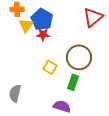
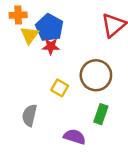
green rectangle: (73, 82) -> (101, 114), moved
gray semicircle: (15, 93) -> (29, 115), moved

